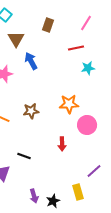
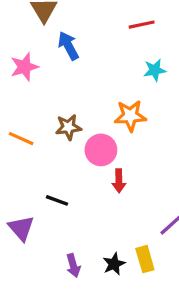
cyan star: (88, 68) -> (155, 70), moved
pink circle: (87, 125) -> (101, 150), moved
black star: (53, 201) -> (114, 264), moved

